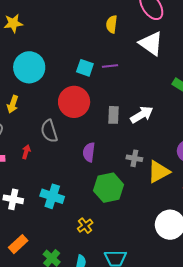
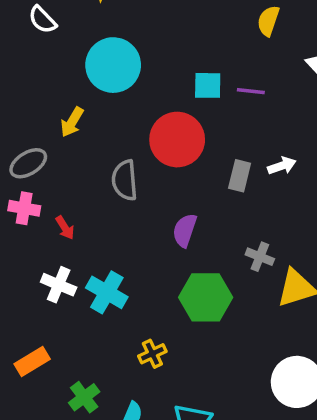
cyan square: (85, 68) -> (208, 85), turned -30
white arrow: (142, 115) -> (282, 166), moved, size x0.7
red arrow: (26, 152) -> (65, 228), moved, turned 120
white cross: (13, 199) -> (59, 285), moved

